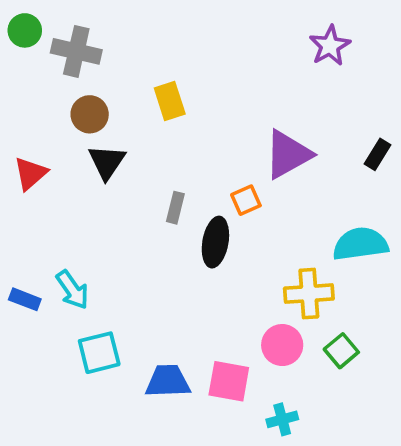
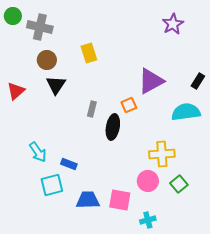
cyan semicircle: (360, 244) -> (186, 112), moved
blue rectangle: (25, 299) -> (69, 164), moved

